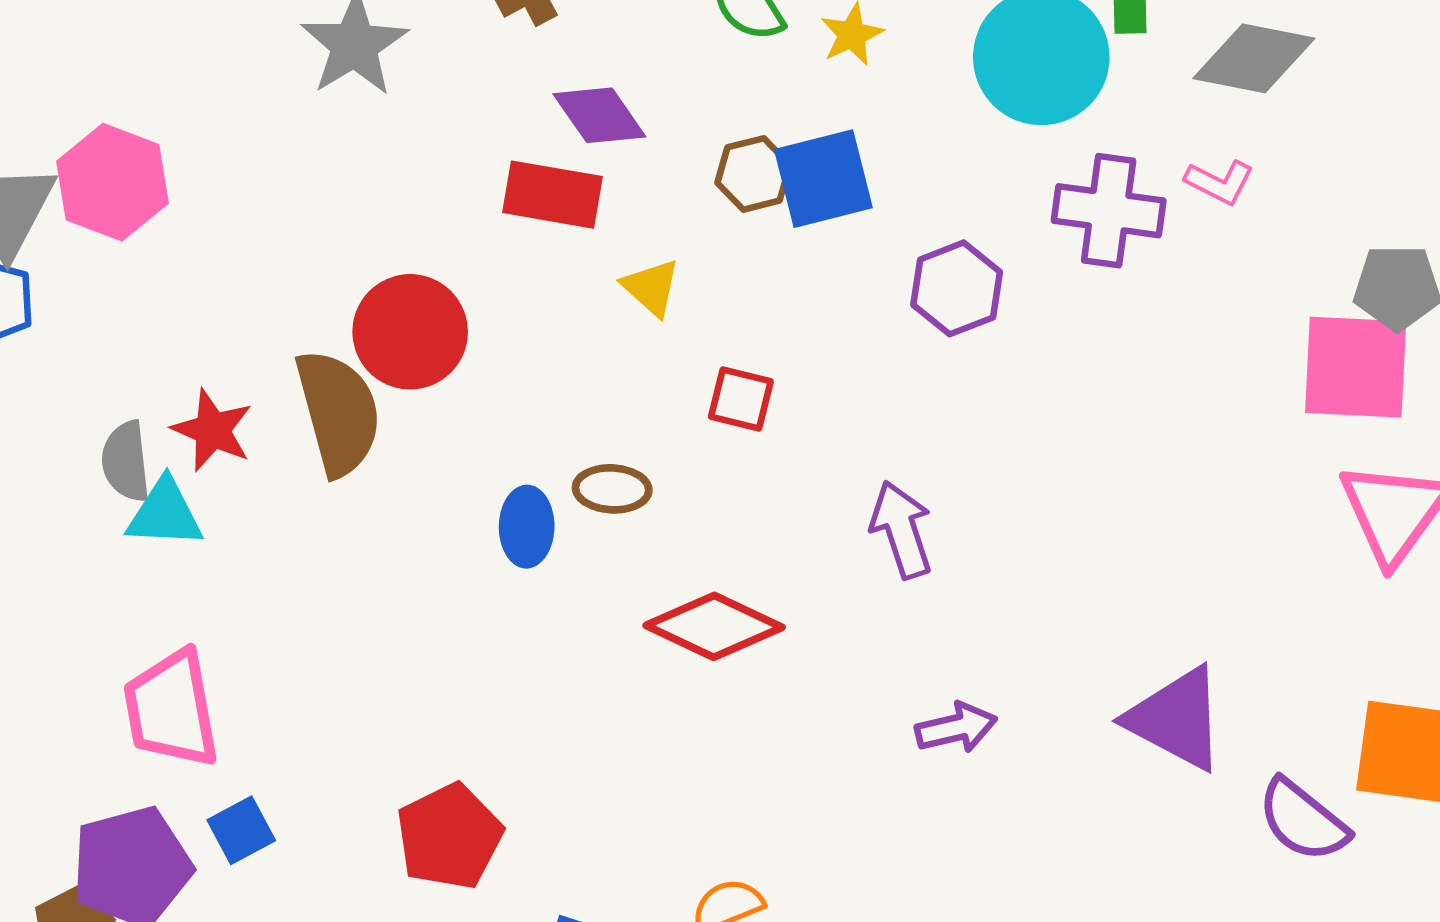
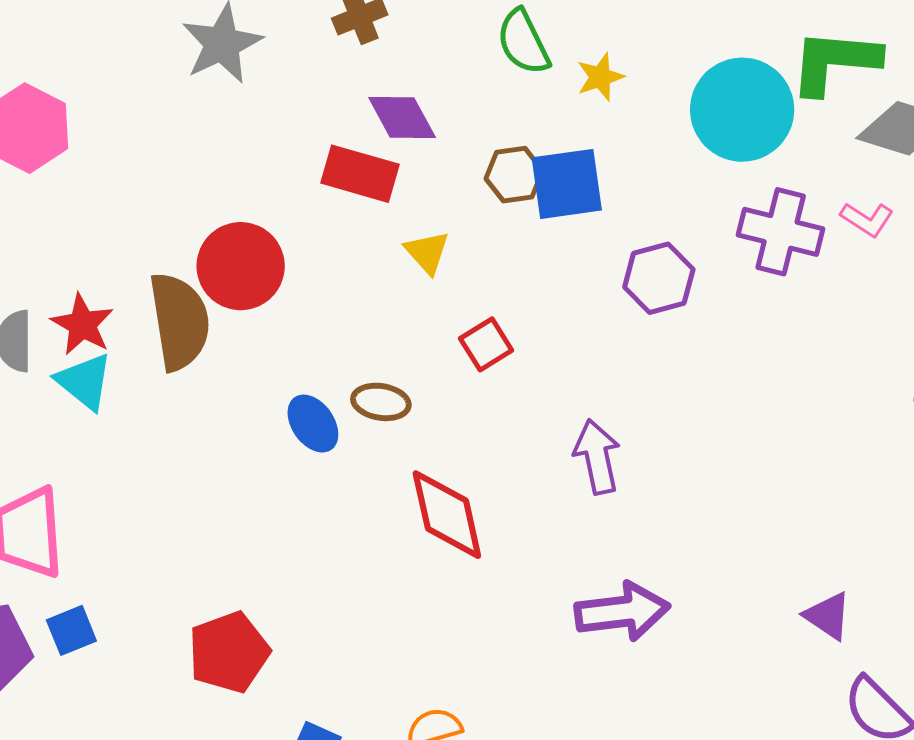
red square: (741, 399) -> (486, 344), turned 38
cyan triangle: (165, 514) -> (84, 381), moved, turned 30
blue ellipse: (527, 527) -> (313, 424), turned -42
red diamond: (714, 626) -> (447, 515), turned 46
purple triangle: (1176, 719) -> (828, 616), moved, size x0.6
purple arrow: (956, 728) -> (622, 612), size x1.5

